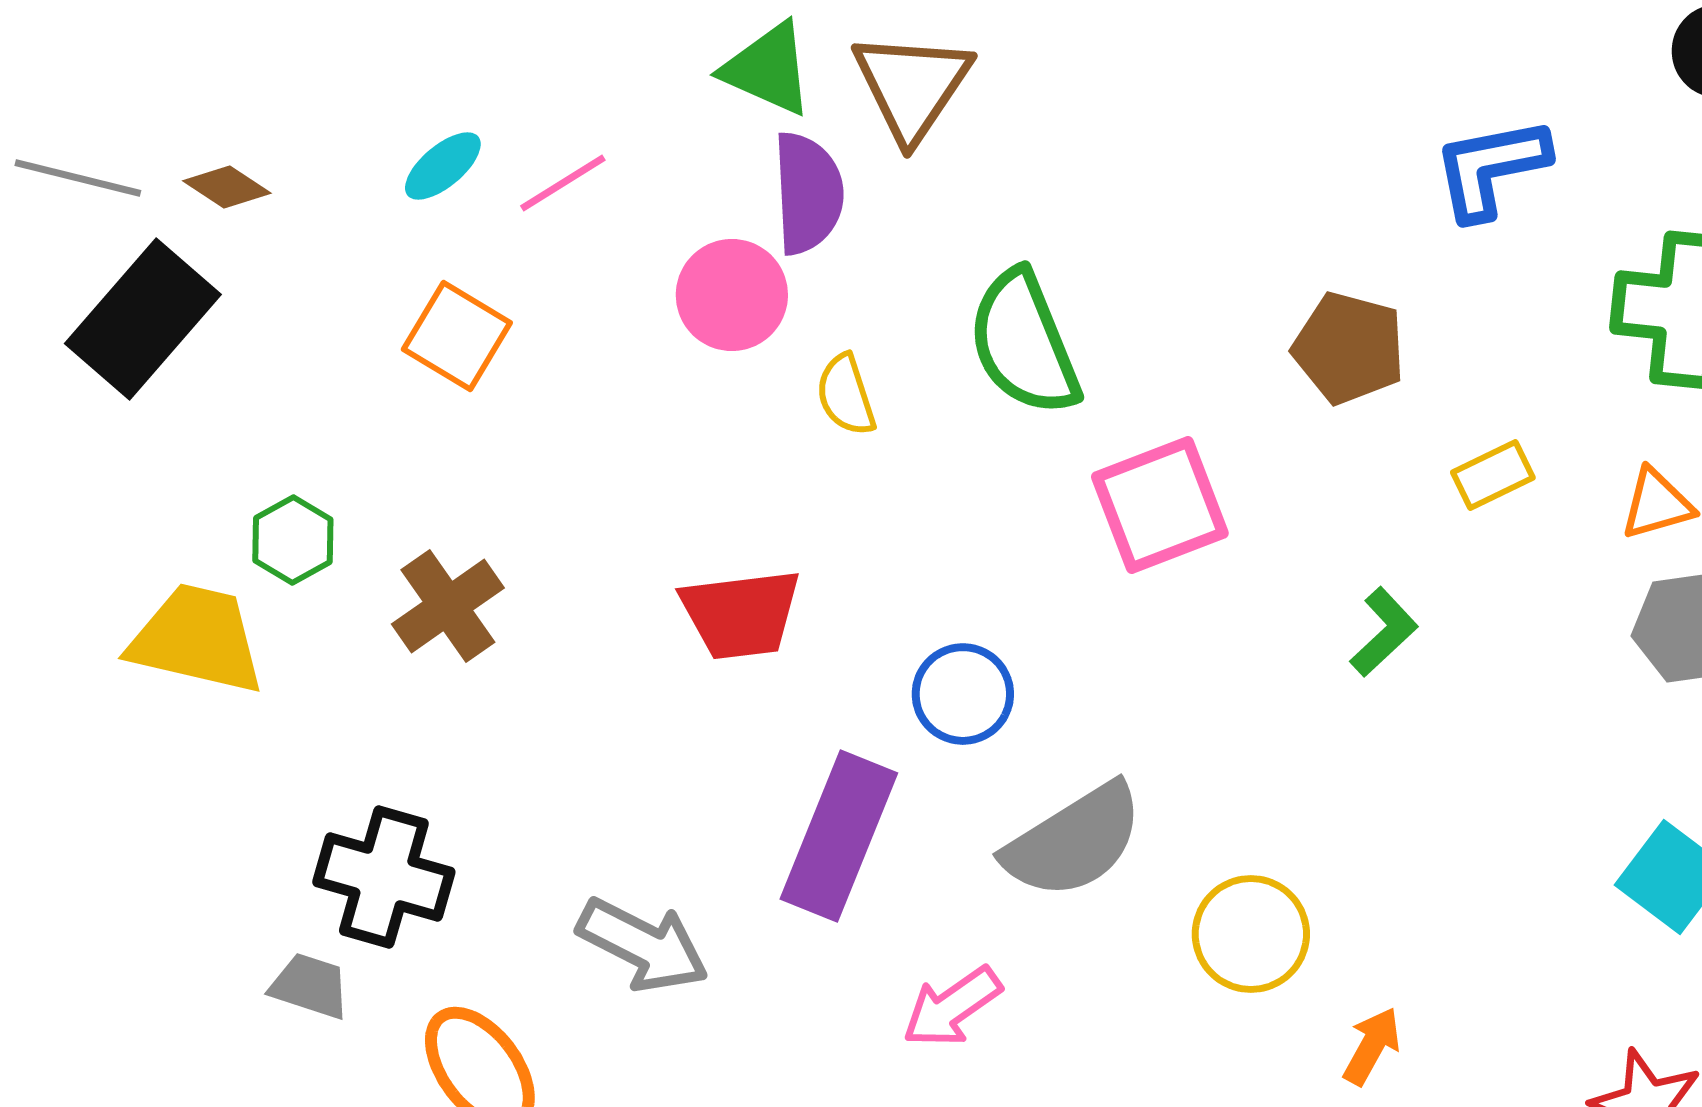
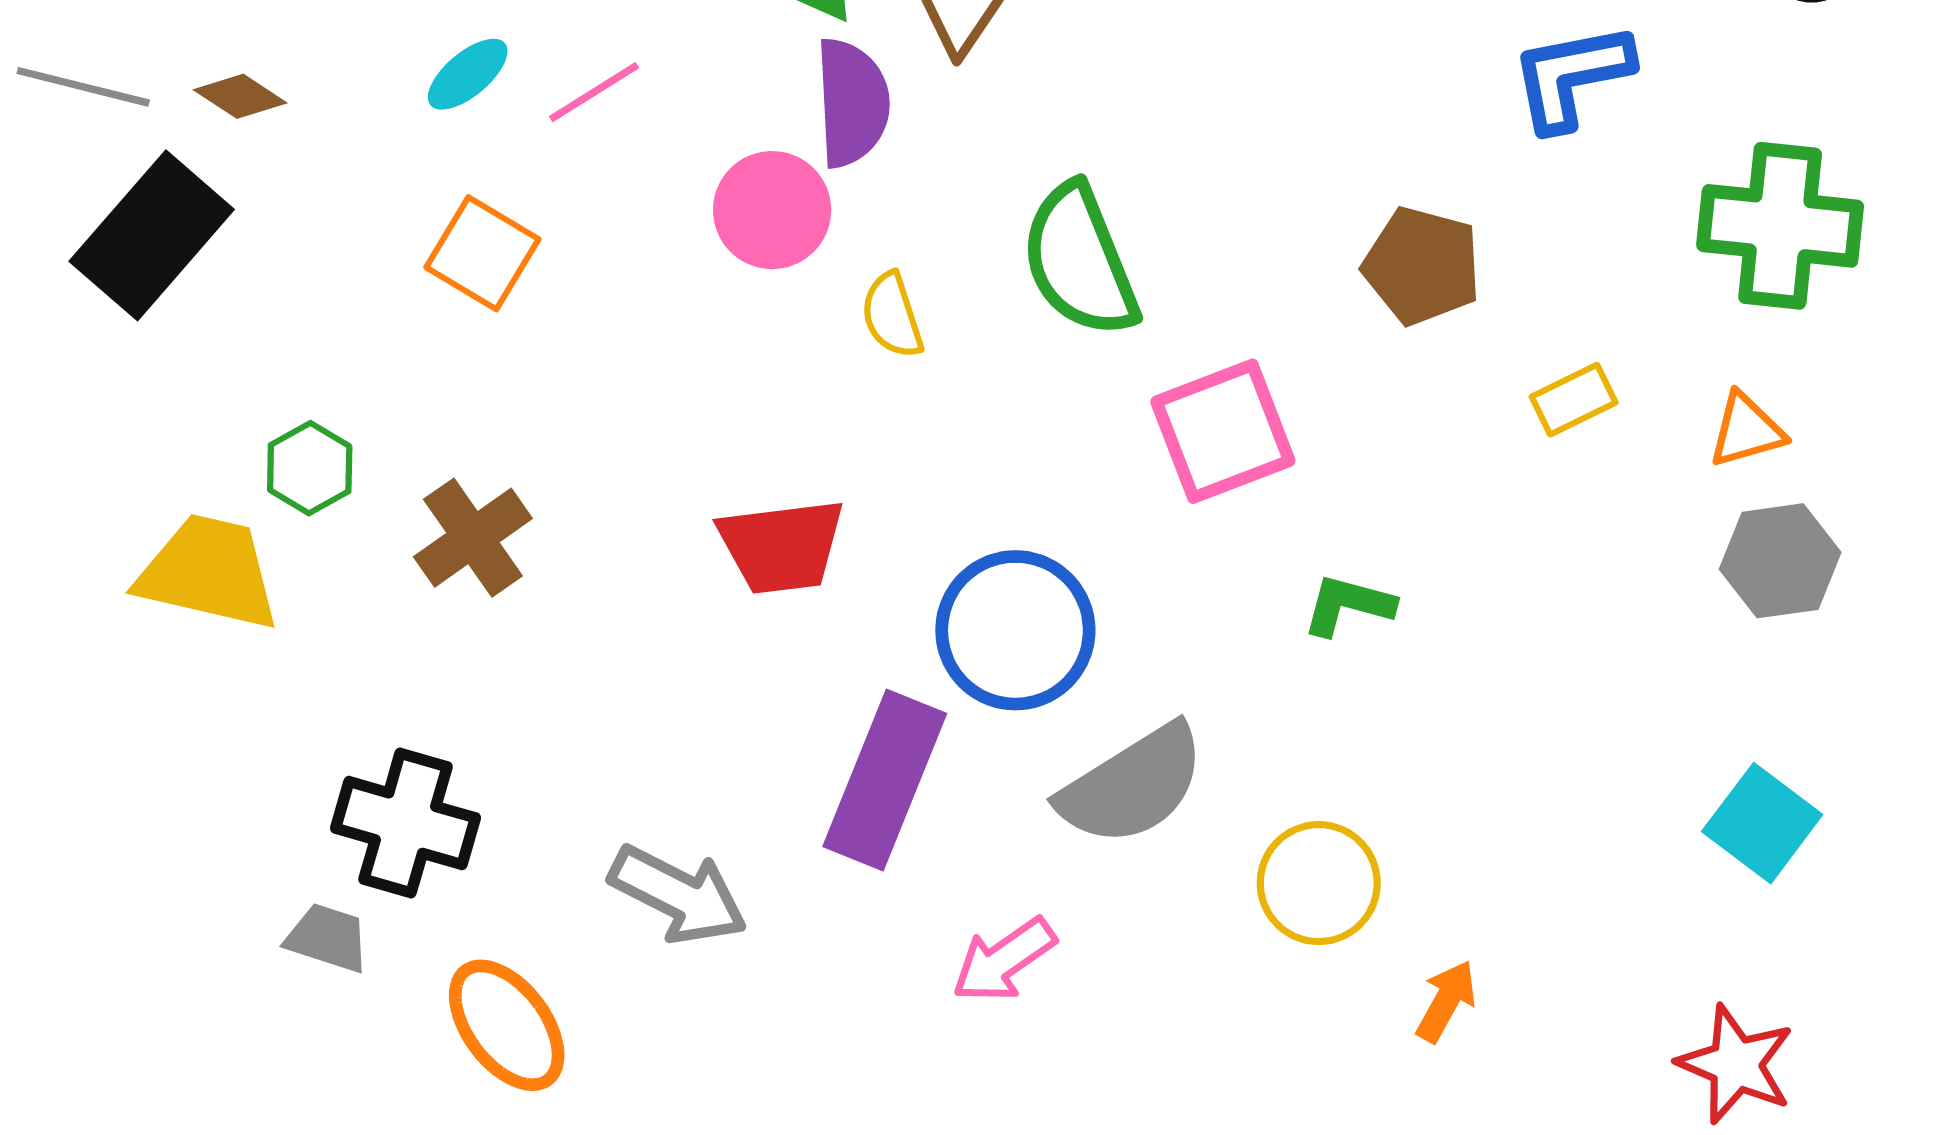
green L-shape: (1384, 632) -> (1348, 605), moved, turned -122
blue circle: (963, 694) -> (1015, 630), size x1.5

